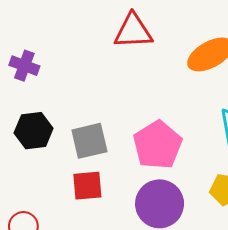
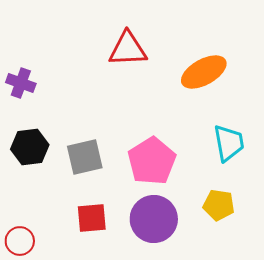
red square: (87, 186) -> (92, 218), moved

